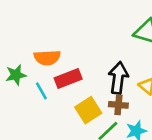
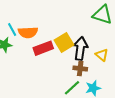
cyan line: (41, 91) -> (12, 30), moved
yellow square: (88, 110) -> (64, 43), moved

